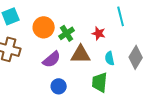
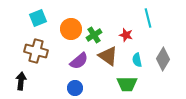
brown triangle: (81, 54) -> (108, 56), turned 35
green trapezoid: (100, 82) -> (127, 84), turned -95
blue circle: (59, 86) -> (75, 88), moved

